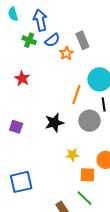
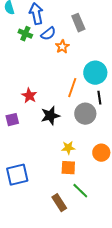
gray rectangle: (82, 40) -> (78, 23), moved
red star: (22, 78) -> (29, 96), moved
purple square: (16, 127) -> (12, 120), turned -32
orange square: (87, 175) -> (68, 168), moved

